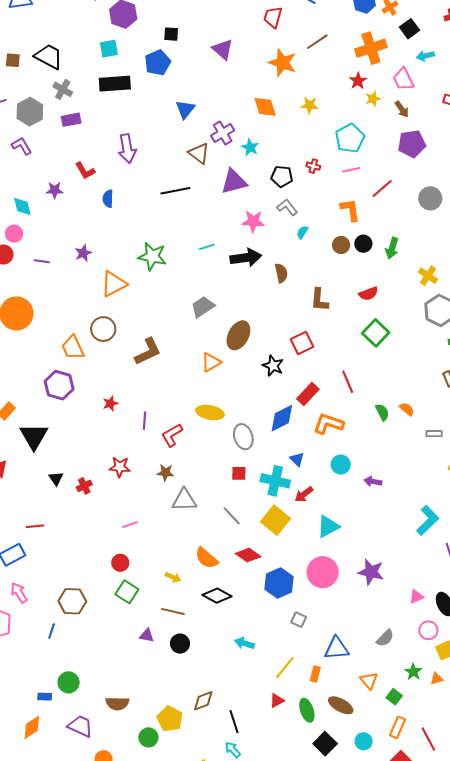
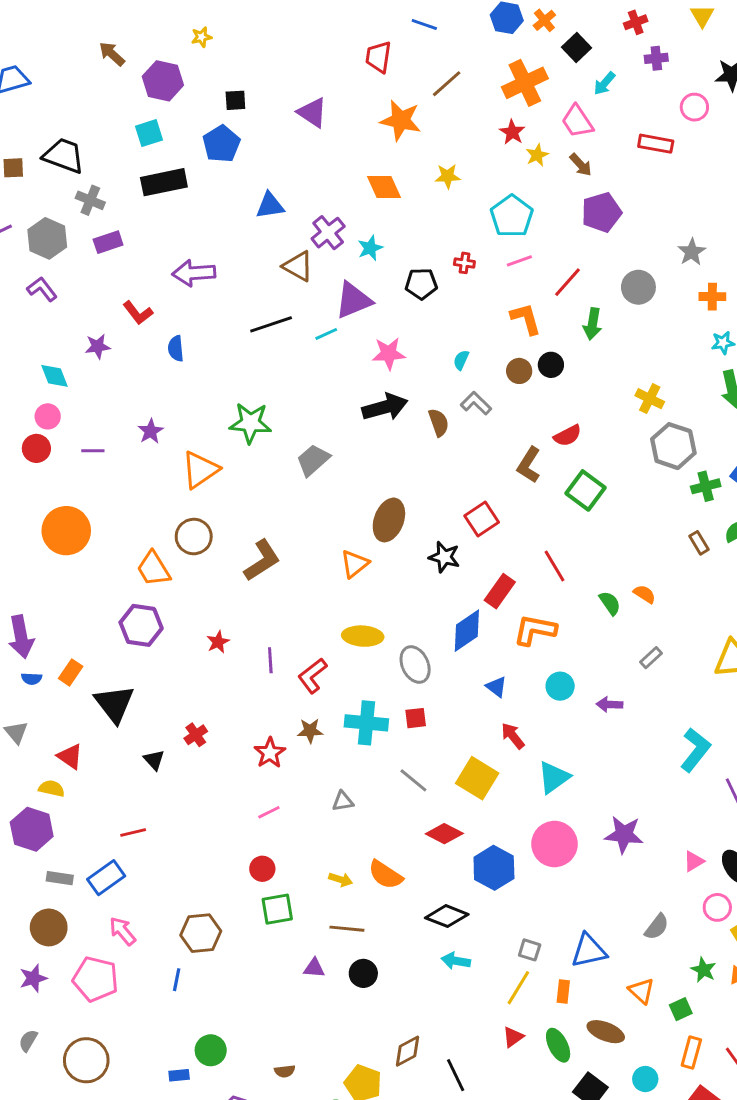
cyan arrow: (425, 56) -> (604, 83), turned -30
blue triangle: (185, 109) -> (270, 206), turned 50
cyan star: (250, 147) -> (370, 248), turned 30
purple arrow: (127, 149) -> (194, 273), turned 104
gray L-shape: (287, 207) -> (476, 403), moved
cyan line: (207, 247) -> (326, 334), moved
green arrow: (392, 248) -> (592, 324), moved
brown L-shape: (319, 300) -> (529, 465), moved, turned 35
gray trapezoid: (203, 307) -> (313, 460), moved
gray rectangle: (434, 434) -> (651, 658), moved, turned -35
red star: (120, 467) -> (270, 753), moved, turned -30
cyan cross: (275, 481) -> (366, 723), moved
red cross: (84, 486) -> (196, 735), moved
red arrow: (304, 494) -> (513, 736), turned 96
gray triangle: (184, 500) -> (343, 801), moved, size x0.6
orange semicircle: (206, 558) -> (385, 875), moved
green square: (127, 592) -> (277, 909), turned -35
black diamond: (217, 596) -> (447, 916), moved
gray square: (299, 620) -> (530, 950), moved
green square: (394, 697) -> (681, 1009), turned 35
brown semicircle: (117, 703) -> (285, 1071), size x0.6

